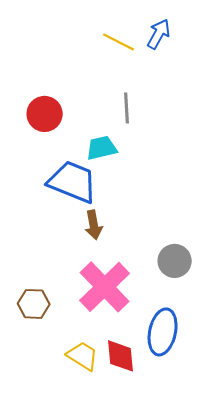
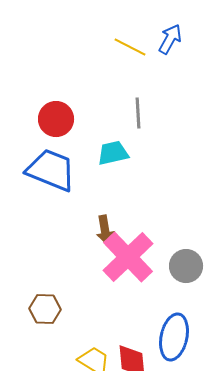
blue trapezoid: (73, 182) -> (51, 170), moved
pink cross: (105, 287) -> (128, 257), moved

